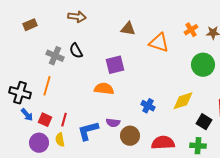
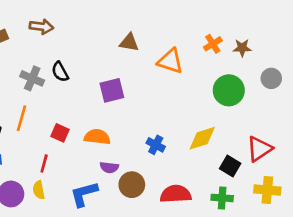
brown arrow: (77, 17) -> (41, 27), moved
orange semicircle: (104, 89) -> (97, 137), moved
red square: (45, 120) -> (60, 133), moved
blue L-shape: (88, 131) -> (84, 194), moved

